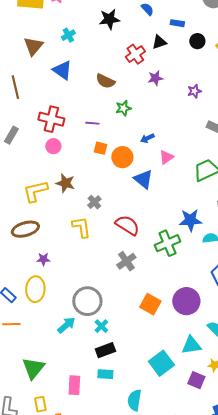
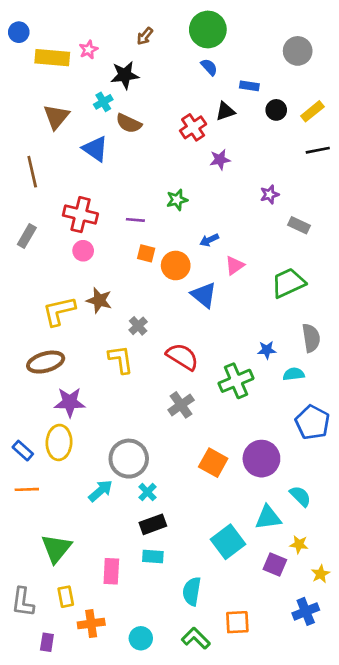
black star: (109, 19) -> (125, 75), moved
brown semicircle: (105, 81) -> (129, 123), moved
purple star: (194, 91) -> (270, 194), moved
blue star: (190, 220) -> (267, 350), size x0.6
purple star: (43, 259) -> (70, 402), size x1.6

